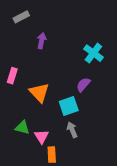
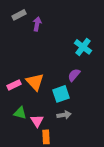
purple arrow: (42, 41) -> (37, 24), moved
pink rectangle: (12, 76) -> (14, 85), moved, turned 48
gray arrow: (72, 130) -> (64, 115), turned 104

